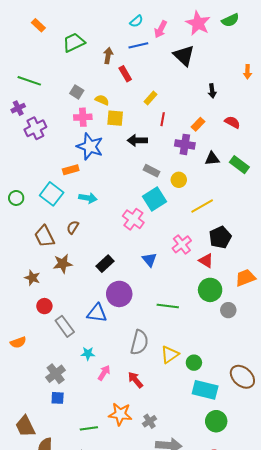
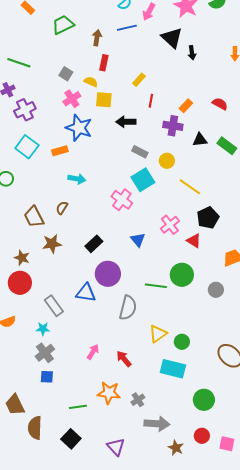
red rectangle: (125, 74) -> (104, 63), moved, turned 42
black arrow: (212, 91) -> (192, 53), moved
pink cross: (83, 117) -> (72, 99), turned -30
cyan square: (52, 194) -> (27, 147), moved
yellow line: (202, 206) -> (190, 187), turned 65
green circle: (210, 290) -> (182, 275), moved
red circle: (44, 306) -> (20, 283), moved, size x1.5
gray semicircle: (139, 342) -> (128, 308), moved
cyan star: (88, 354) -> (43, 329), moved
cyan rectangle: (205, 390) -> (173, 369), moved

